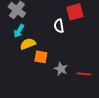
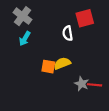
yellow semicircle: (28, 44) -> (62, 63), moved
gray star: (61, 69) -> (82, 84), moved

